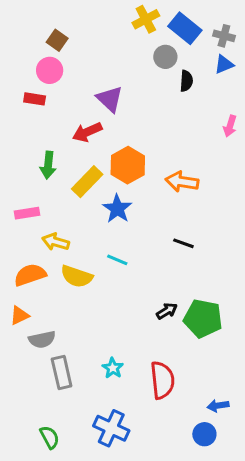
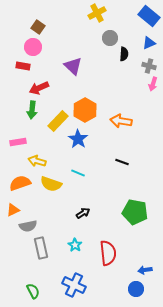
blue rectangle: (185, 28) -> (149, 16), moved
gray cross: (224, 36) -> (149, 66), moved
red arrow: (87, 132) -> (39, 88), moved
black arrow: (167, 311) -> (83, 213), moved

